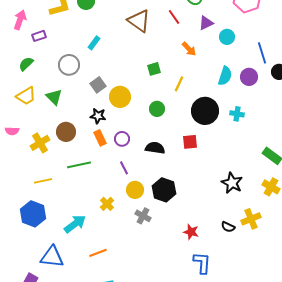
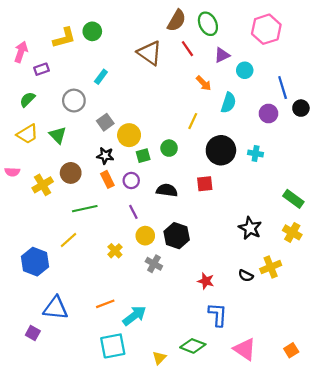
green square: (154, 69) -> (143, 156), moved
cyan semicircle: (225, 76) -> (228, 103), moved
yellow line: (43, 181) -> (69, 240), moved, turned -30
cyan arrow: (75, 224) -> (134, 316), moved

